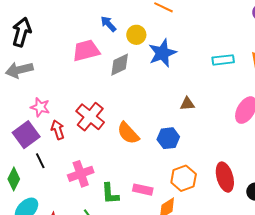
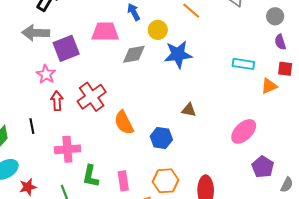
cyan rectangle: (223, 60) -> (243, 64), moved
purple square: (26, 135) -> (66, 48), moved
pink rectangle: (143, 190) -> (123, 181), turned 54

